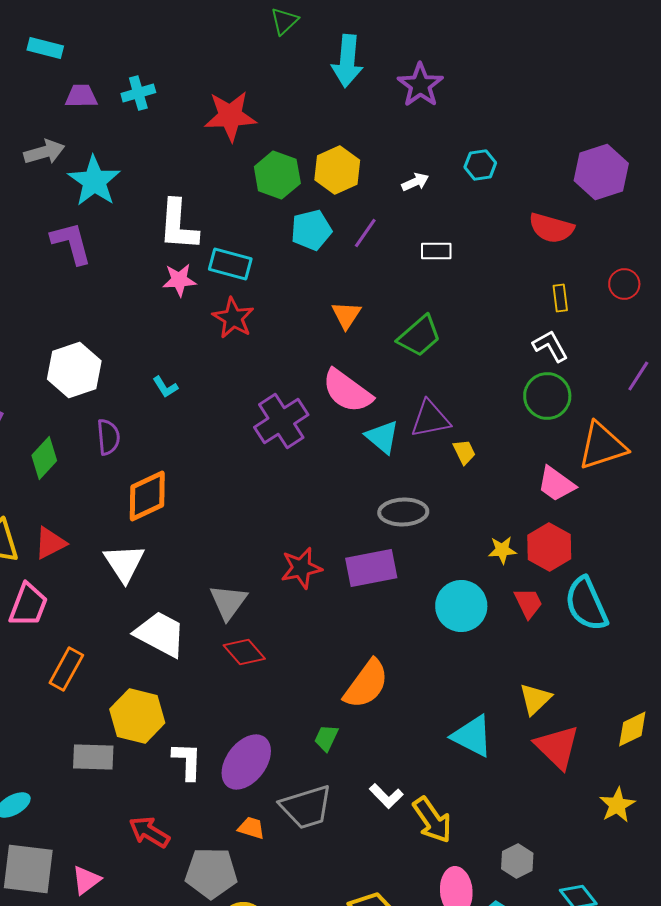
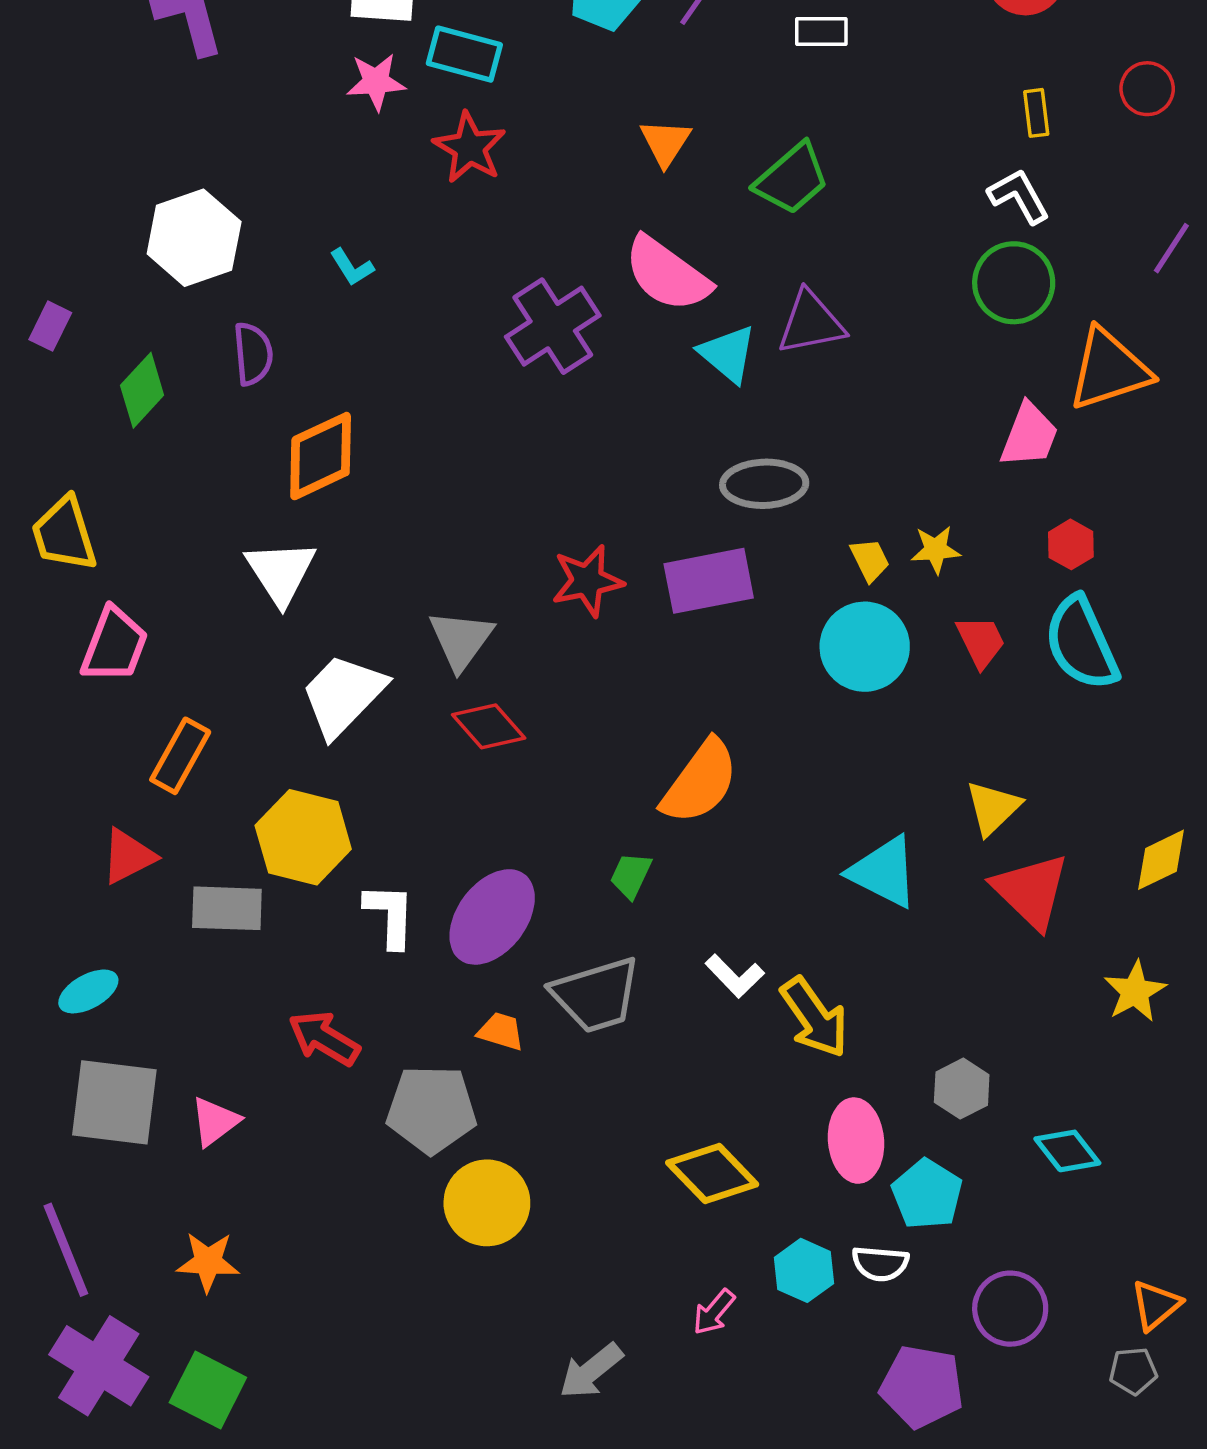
yellow trapezoid: (464, 452) -> (870, 560), moved
pink trapezoid: (556, 484) -> (1029, 435), turned -105
red triangle: (50, 543) -> (128, 856), moved
red hexagon: (549, 547) -> (1071, 544), moved, size x0.6
white trapezoid: (160, 634) -> (343, 695), turned -74

